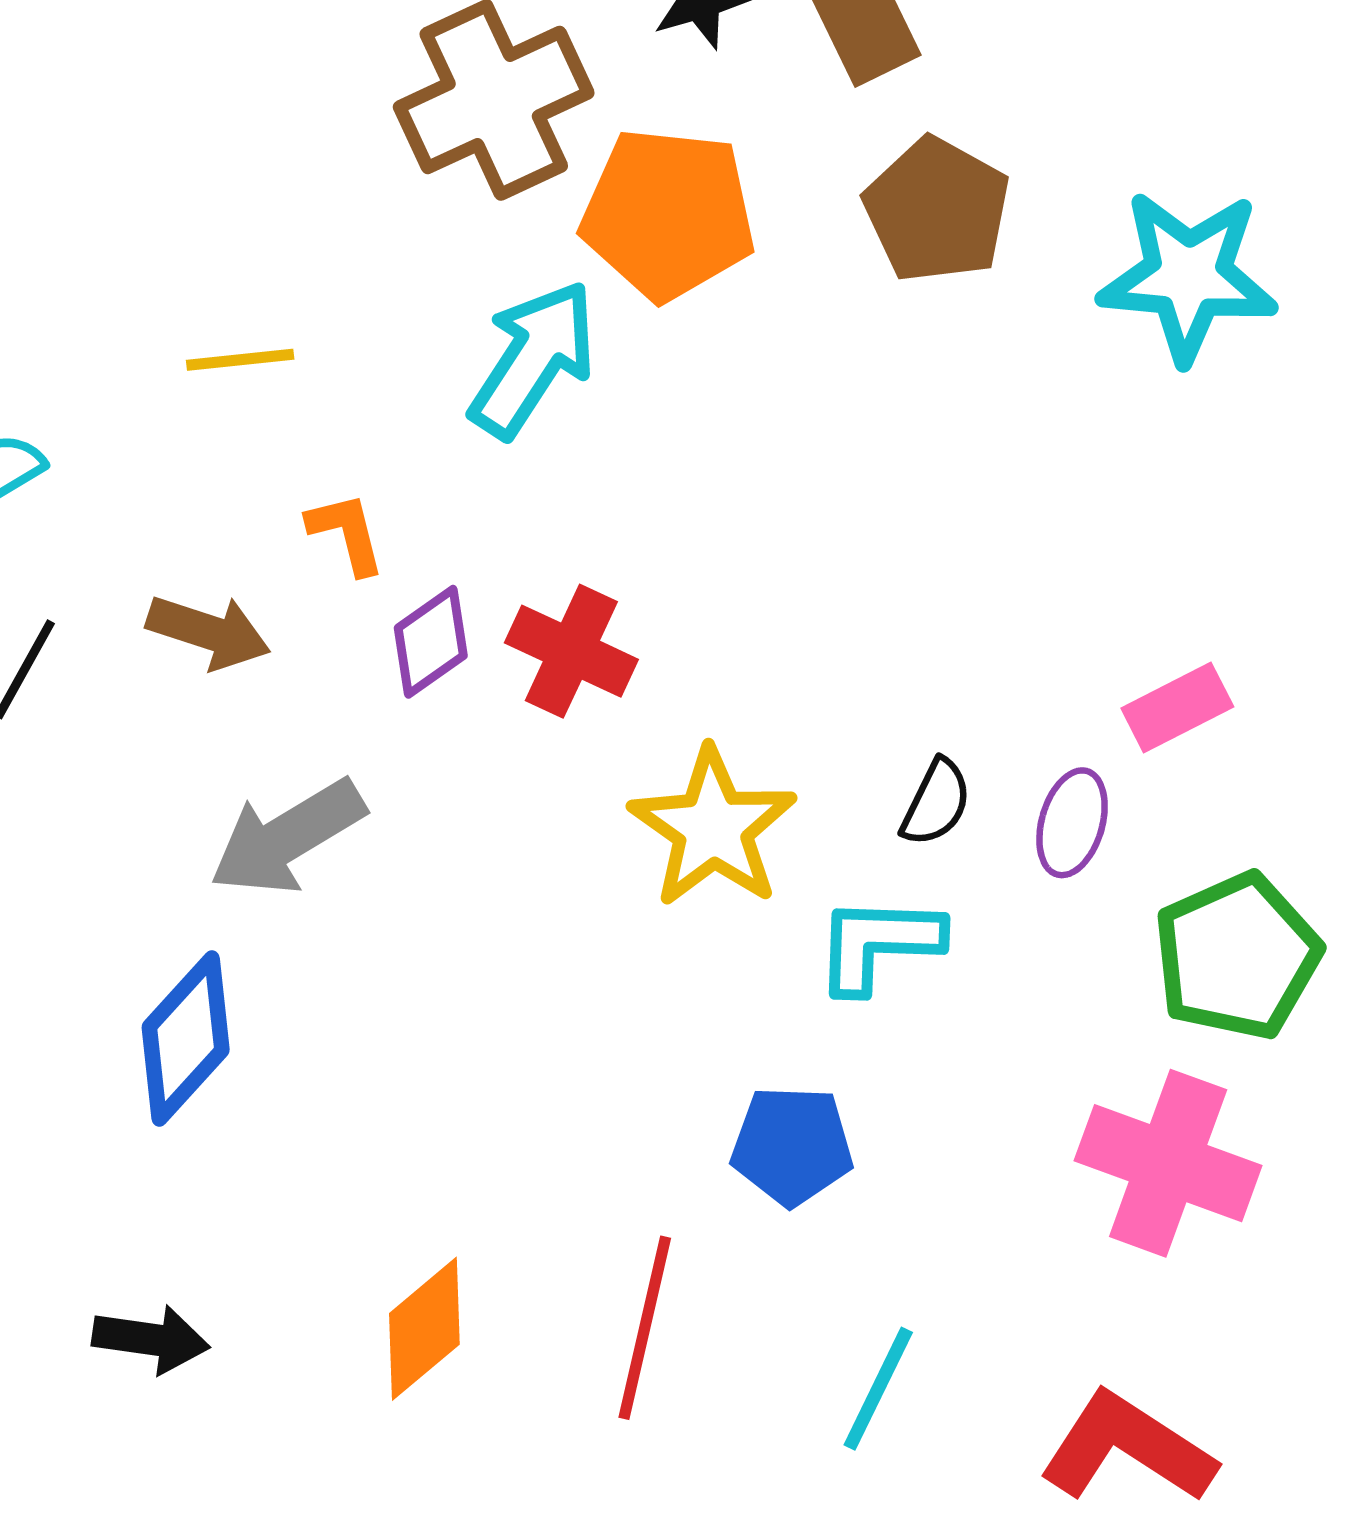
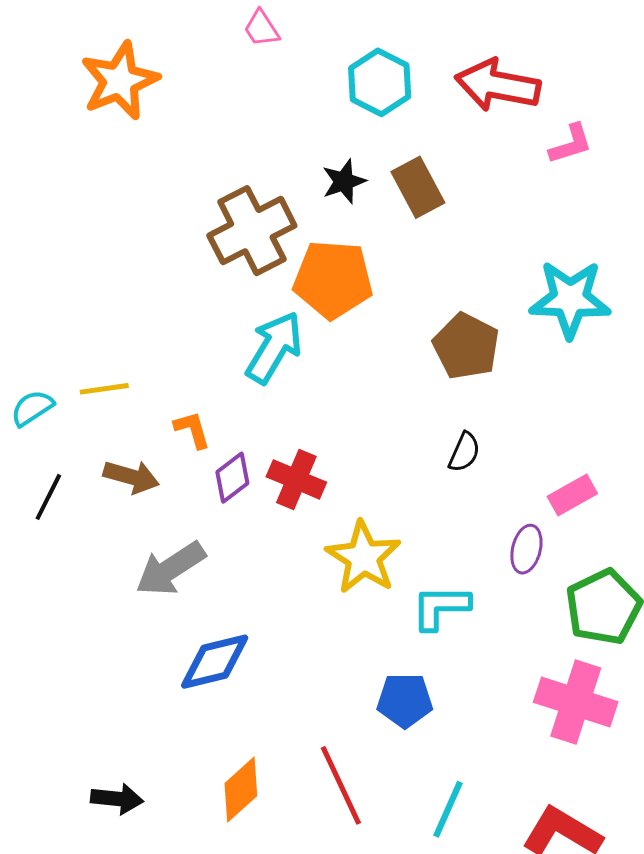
brown pentagon: (937, 210) -> (466, 346), moved
yellow line: (240, 360) -> (104, 389), moved
black semicircle: (936, 803) -> (464, 452), moved
blue diamond: (186, 1039) -> (215, 662), moved, turned 36
red line: (645, 1328) -> (341, 785), turned -36

